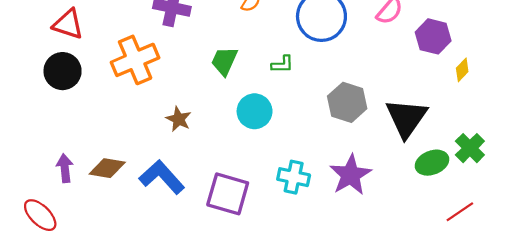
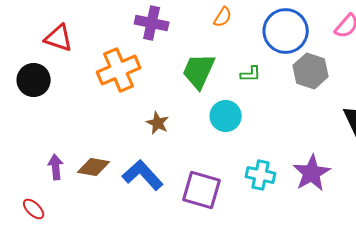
green trapezoid: (224, 61) -> (199, 71), size x1.4
black circle: (63, 71) -> (34, 80), moved
gray hexagon: (347, 102) -> (311, 71), moved
red ellipse: (40, 215) -> (34, 209), size x0.7

